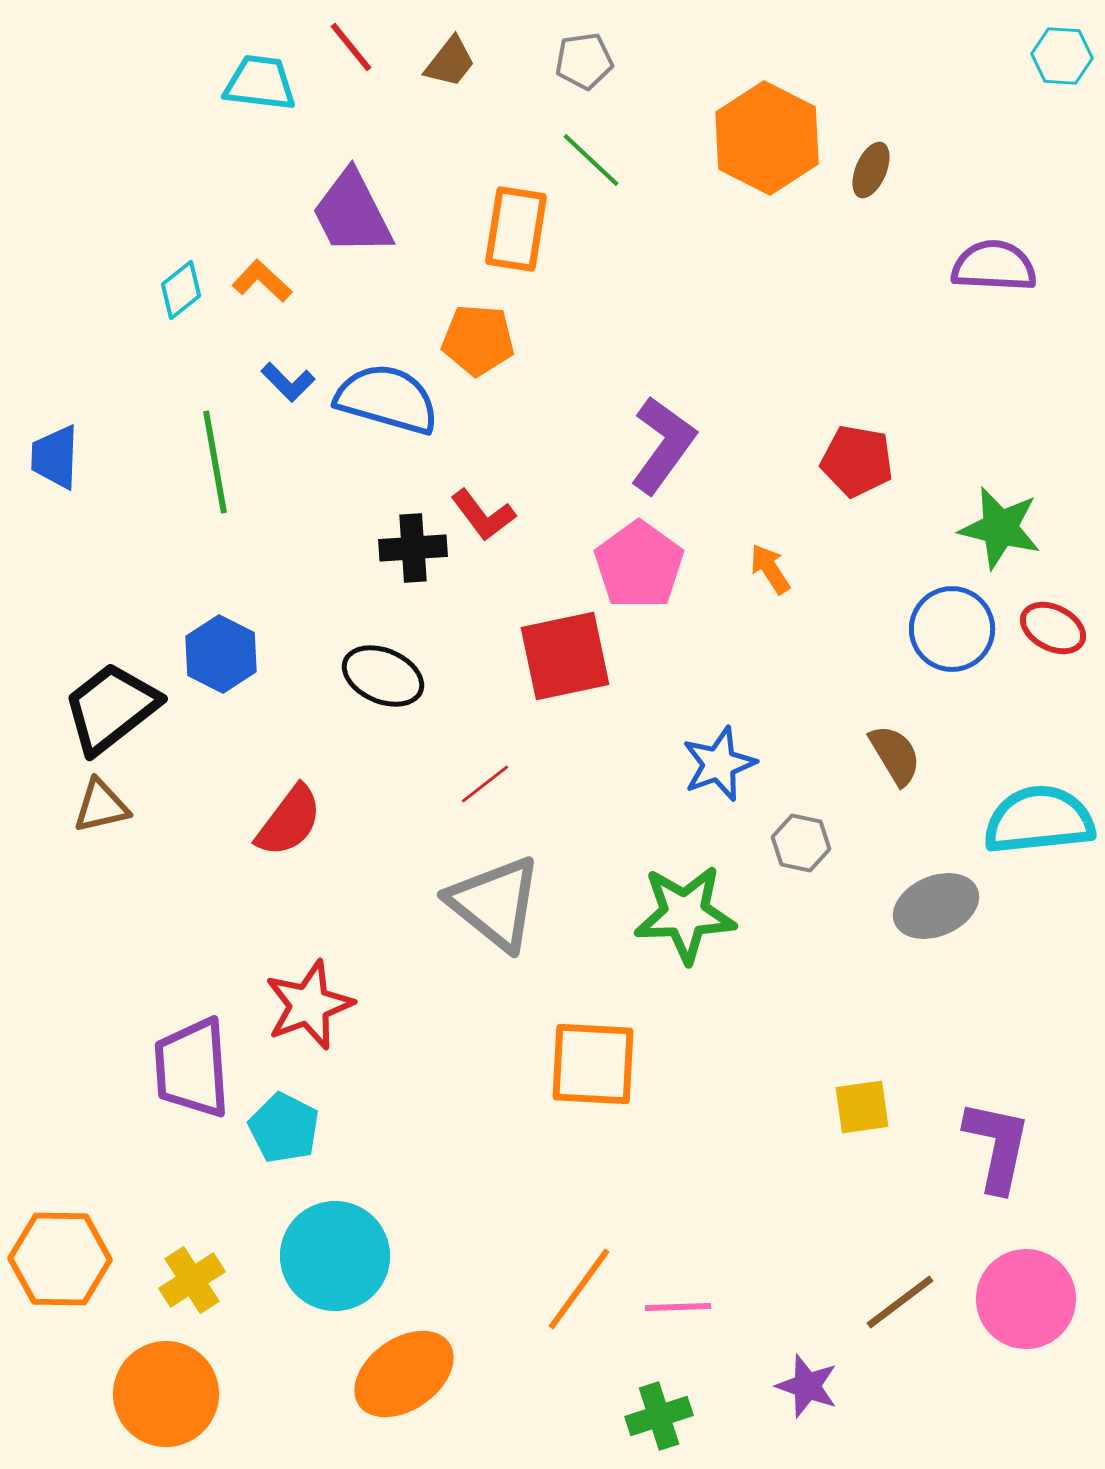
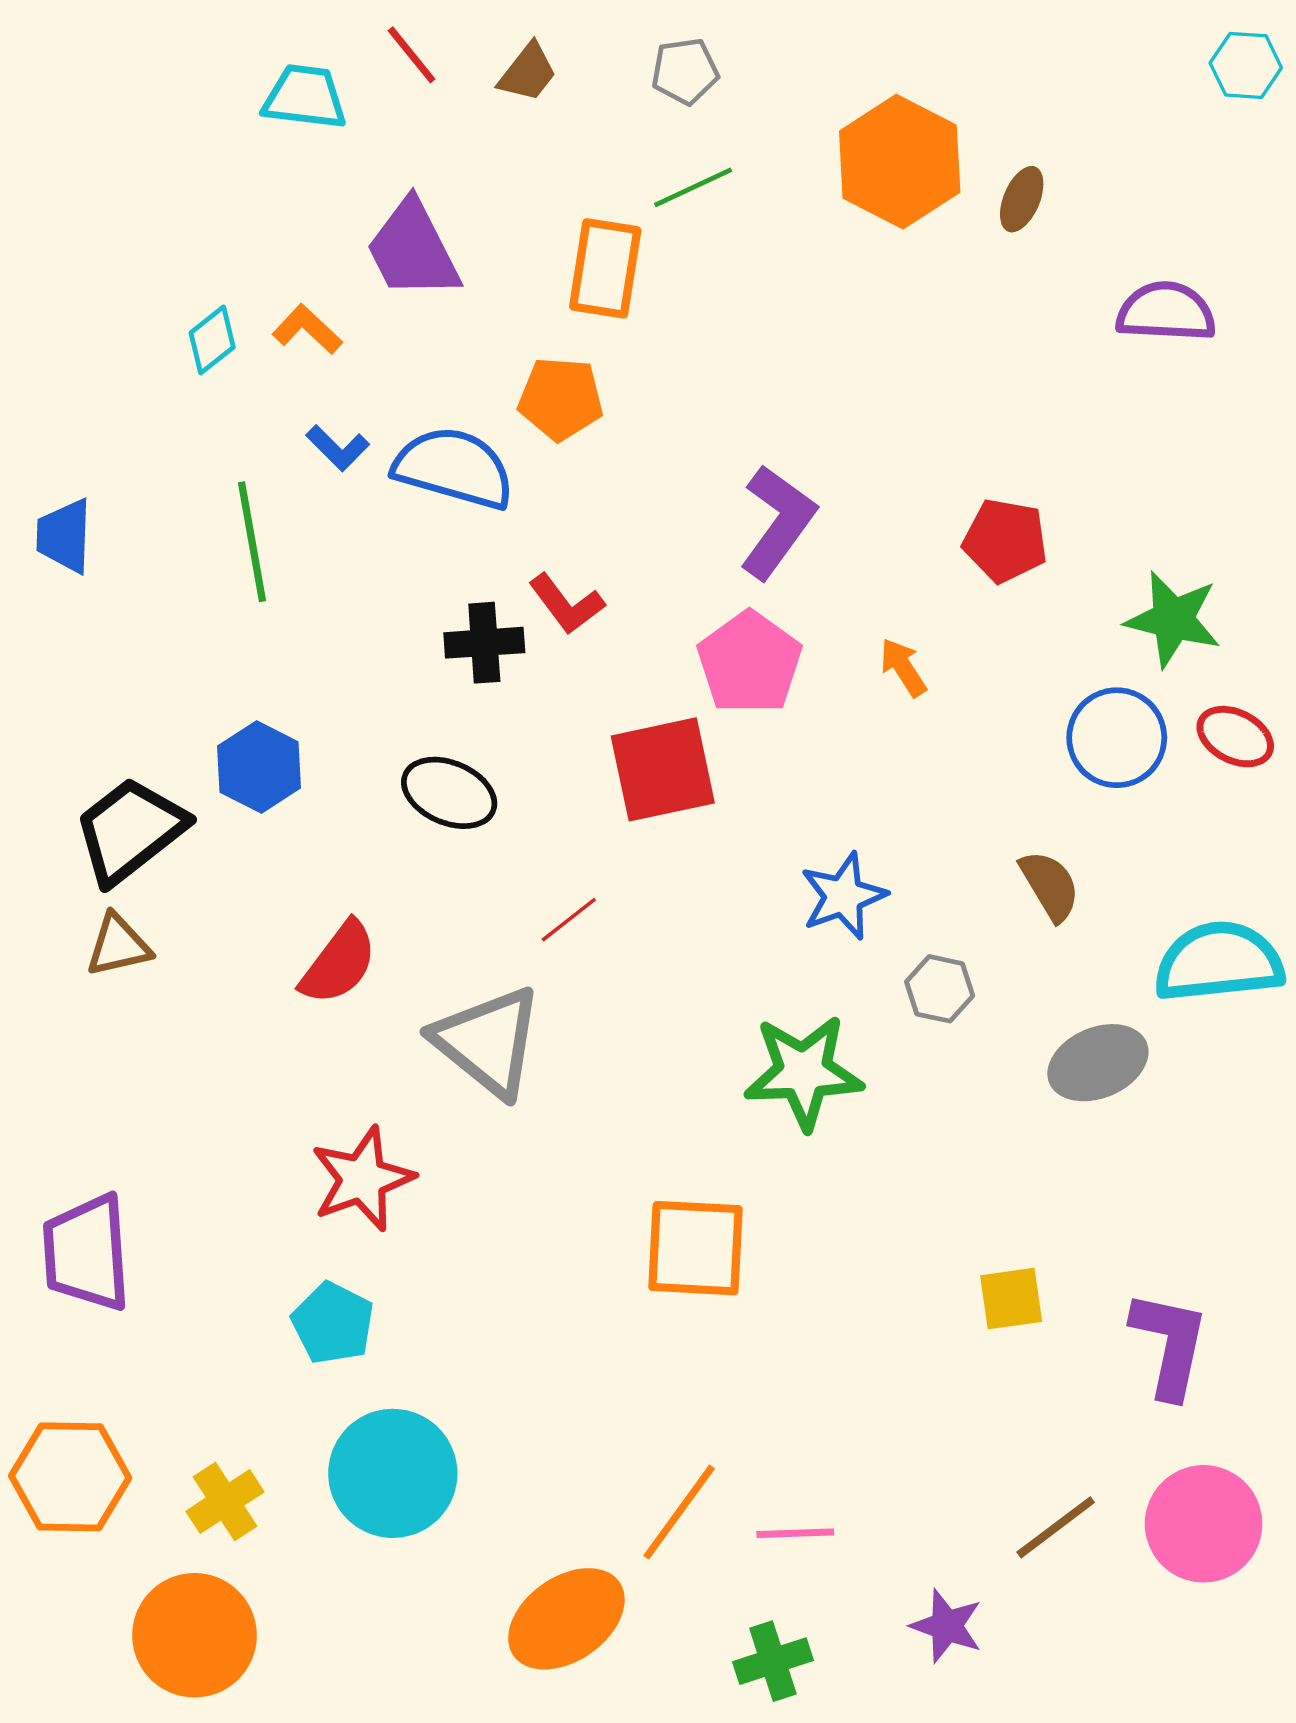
green line: (591, 160) -> (693, 187), turned -68
gray triangle: (495, 903) -> (488, 1042), moved
purple trapezoid: (192, 1068) -> (87, 1253), moved
orange ellipse: (404, 1374) -> (566, 1619), moved

